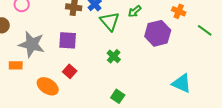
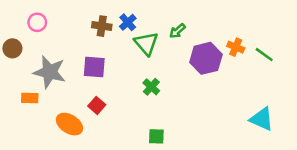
orange cross: (179, 11) -> (236, 47), moved
cyan triangle: (182, 83) -> (262, 119), moved
green square: (118, 96) -> (156, 136), turned -32

